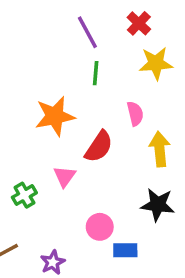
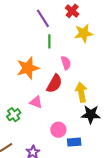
pink semicircle: (135, 114) -> (66, 63), moved
yellow arrow: (160, 149) -> (81, 92), moved
pink triangle: (65, 176) -> (36, 102), turned -40

